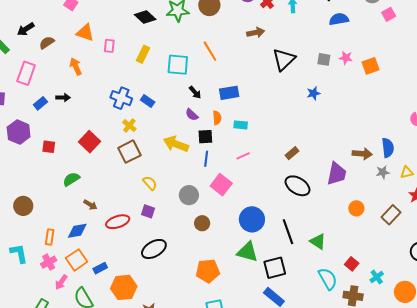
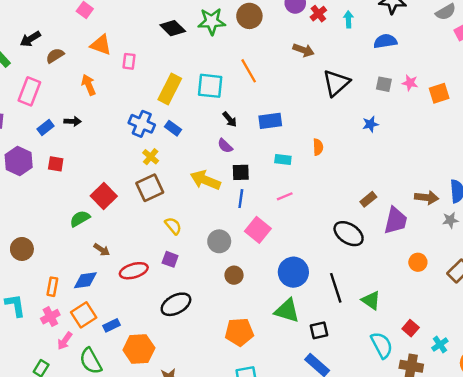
blue semicircle: (339, 19) -> (385, 41), moved
brown arrow: (256, 33) -> (304, 50), turned 30
yellow rectangle: (143, 54) -> (170, 89), moved, size x1.4
orange semicircle: (217, 118) -> (318, 147), moved
red square: (89, 142) -> (104, 196), moved
red square: (49, 147) -> (56, 164), moved
brown rectangle: (292, 153) -> (368, 199), moved
black square: (275, 268) -> (319, 330), size x0.7

